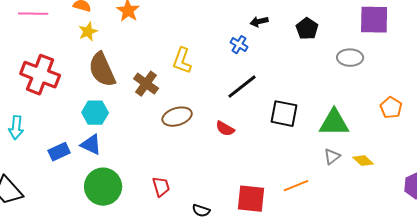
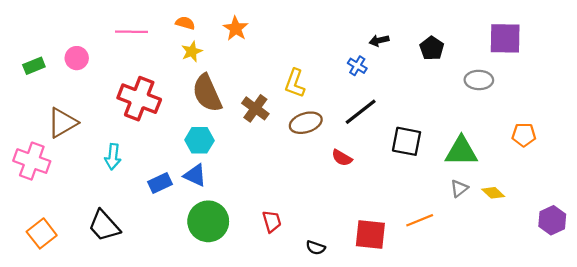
orange pentagon: (391, 108) -> (524, 135), turned -30
brown ellipse: (177, 117) -> (306, 123), moved

